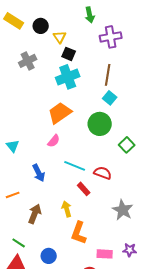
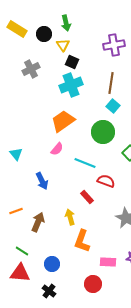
green arrow: (90, 15) -> (66, 23), moved
cyan line: (75, 166) -> (85, 163), moved
orange line: (13, 195) -> (16, 211), moved

